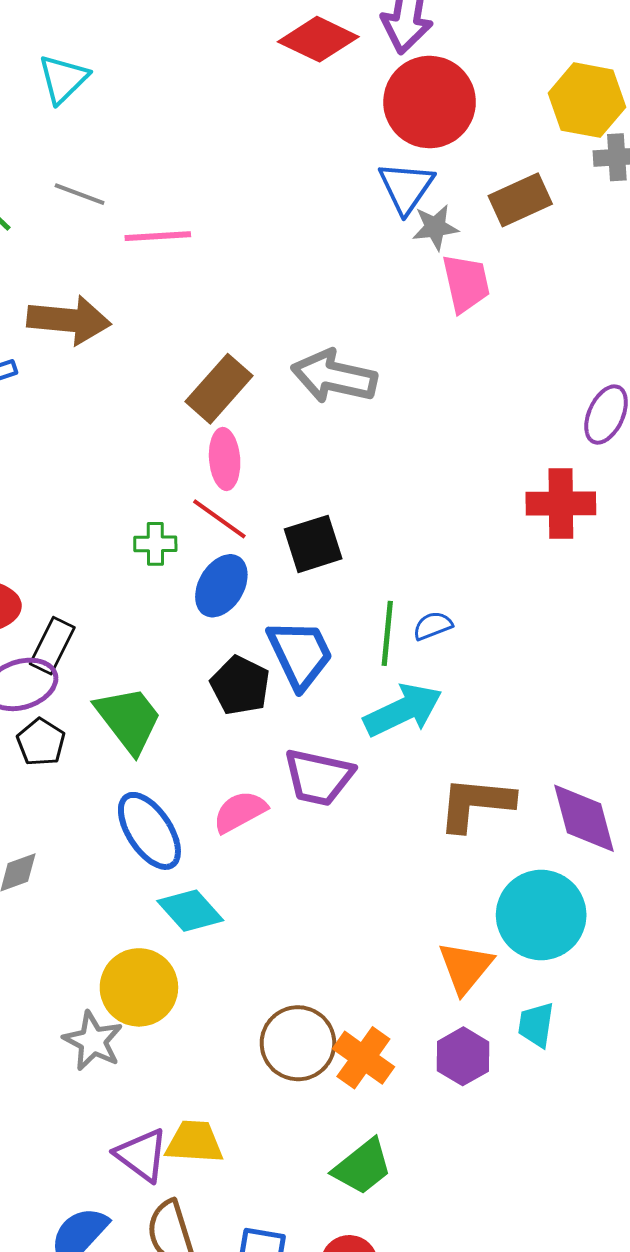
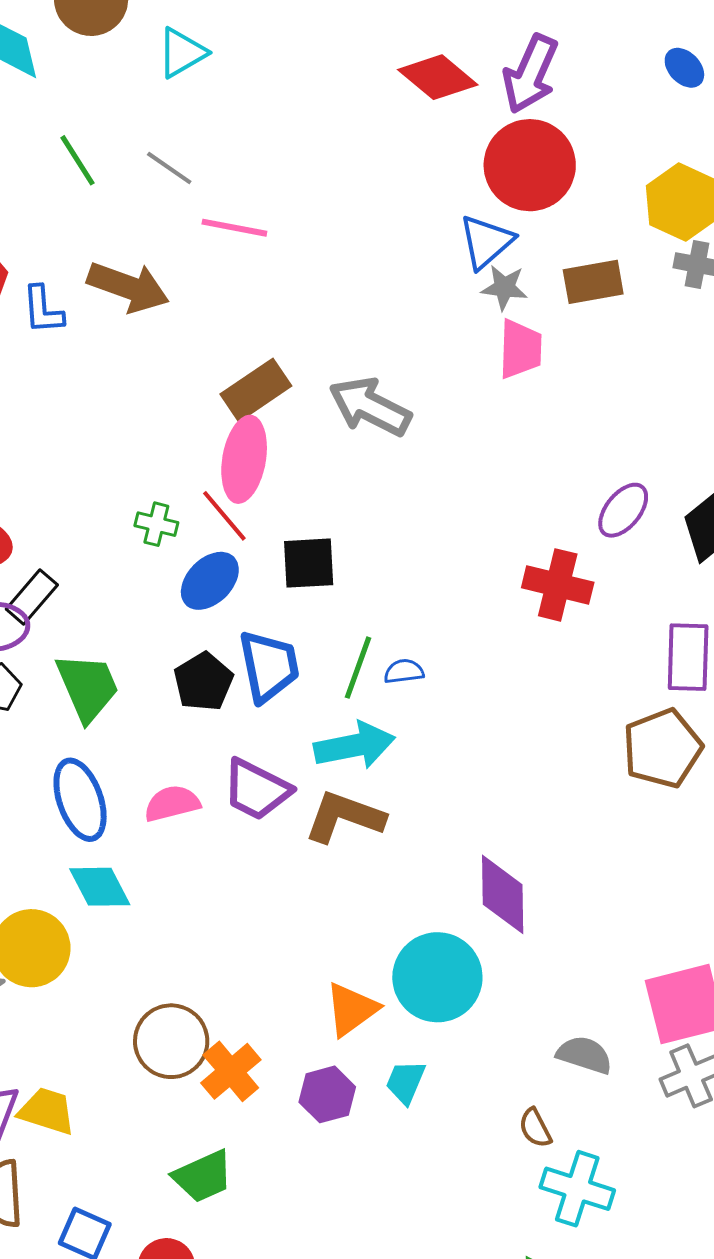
pink ellipse: (225, 459) -> (244, 459), size x1.4
brown L-shape: (476, 804) -> (345, 817), moved

